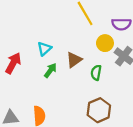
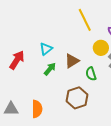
green semicircle: (96, 73) -> (91, 74), turned -32
brown hexagon: (99, 110) -> (77, 98), moved

